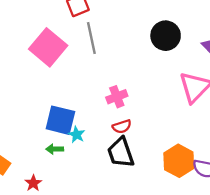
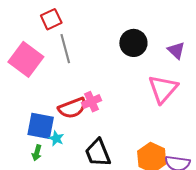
red semicircle: (122, 127) -> (72, 108), moved, size x1.6
green arrow: (55, 149) -> (37, 153), turned -70

